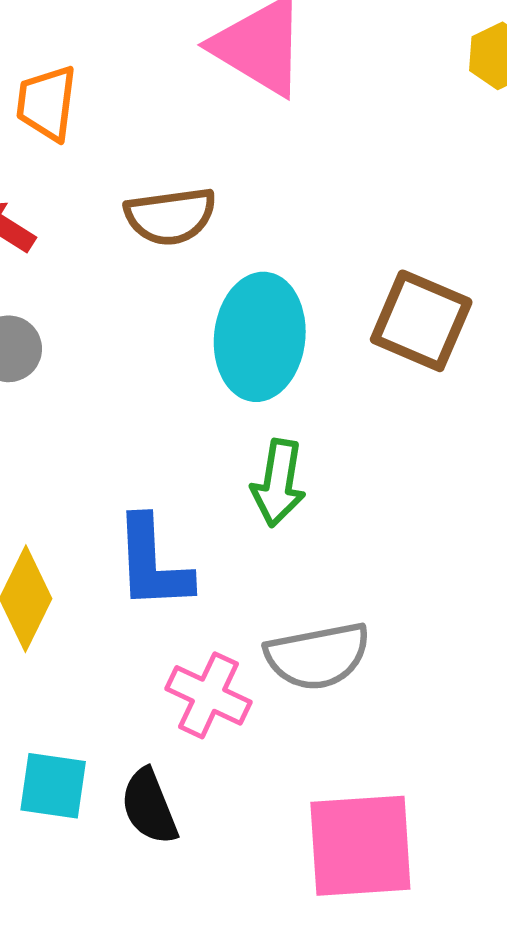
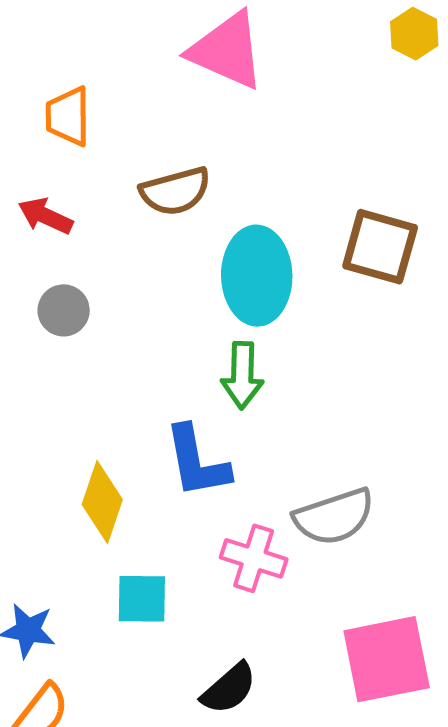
green arrow: (278, 483) -> (242, 375), moved
cyan square: (53, 786) -> (142, 599), moved
black semicircle: (149, 807) -> (229, 688), moved, turned -102

